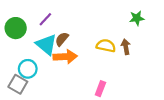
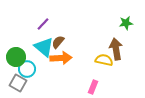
green circle: (16, 28) -> (16, 57), moved
yellow semicircle: (106, 46) -> (104, 60), moved
brown arrow: (126, 47) -> (116, 49), size x1.5

